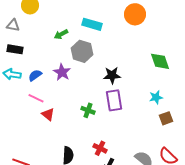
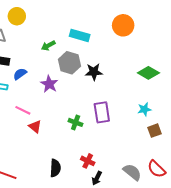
green diamond: (160, 61) -> (148, 73), turned -40
blue semicircle: (35, 75) -> (20, 74), moved
black star: (112, 75) -> (94, 72), moved

